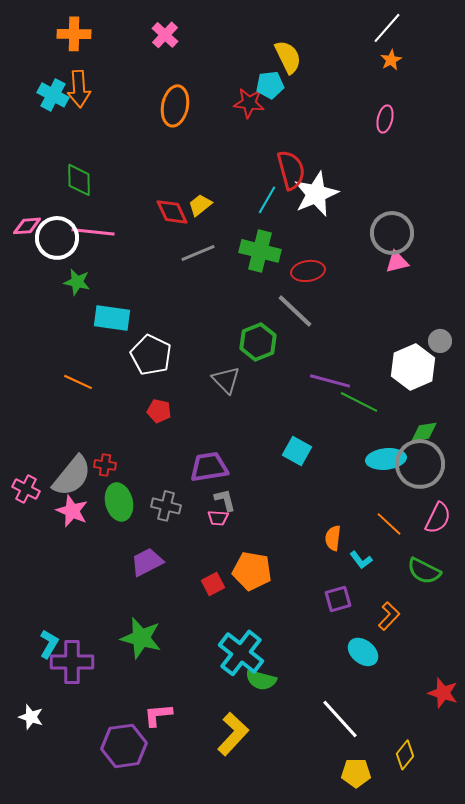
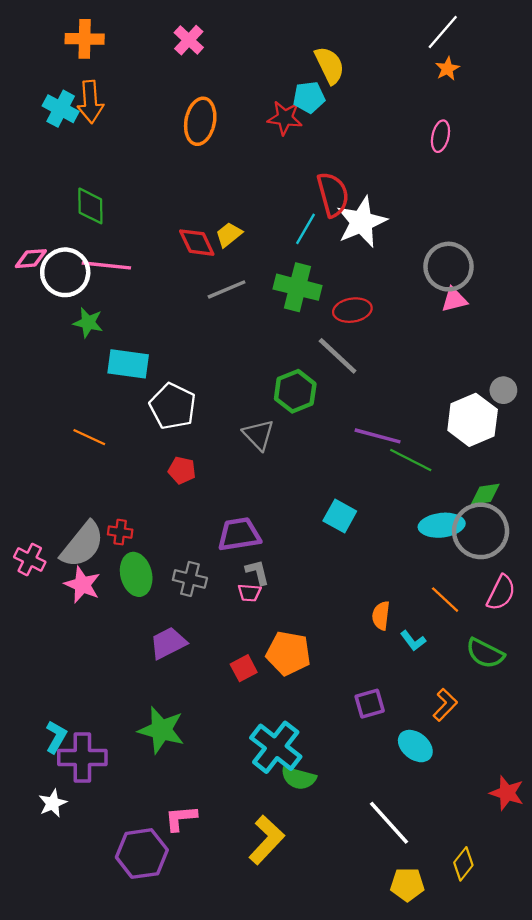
purple square: (338, 599) -> (370, 704), moved
white star: (31, 717) -> (53, 803), moved, turned 30

